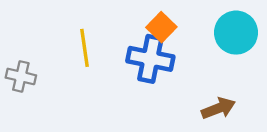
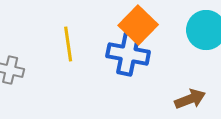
orange square: (161, 27) -> (138, 25), size x1.4

